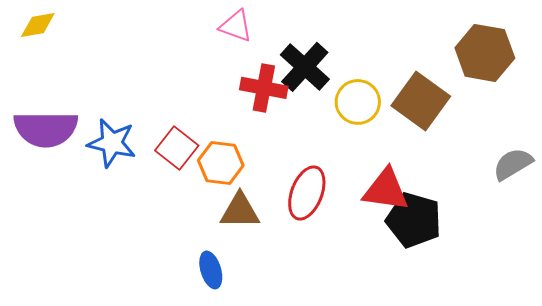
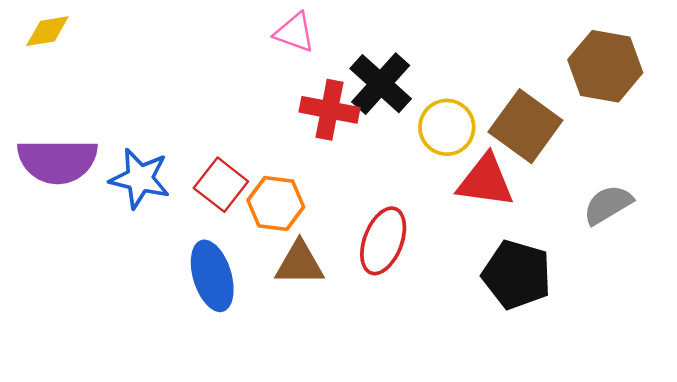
gray semicircle: (513, 164) -> (608, 205), moved
red triangle: (386, 190) -> (486, 181), moved
blue ellipse: (211, 270) -> (212, 276), moved, size x1.5

